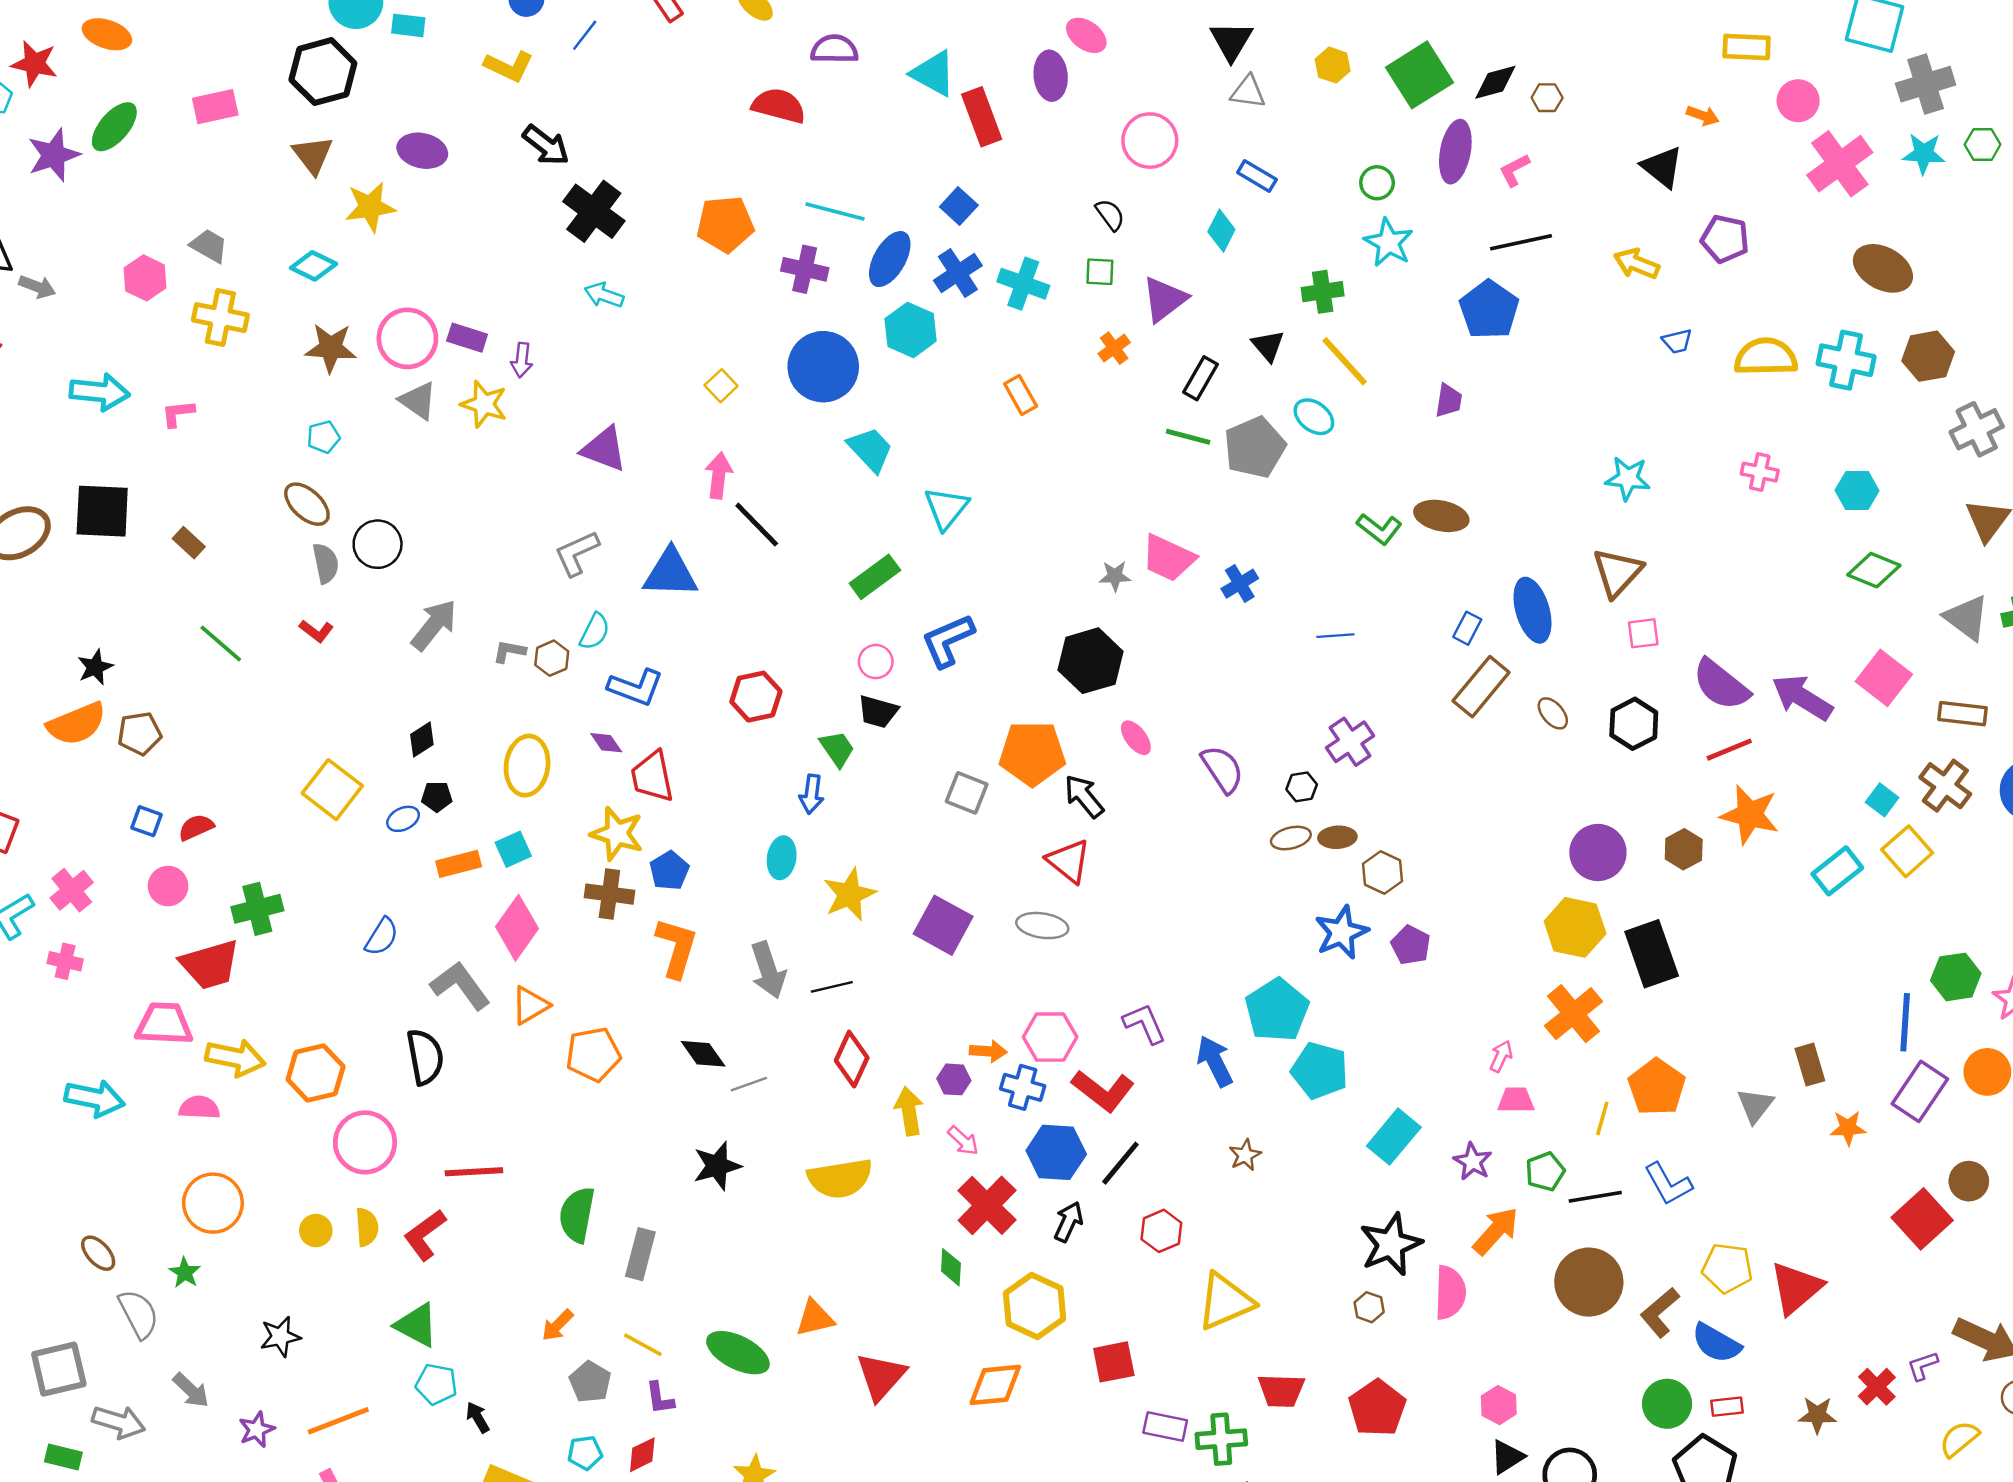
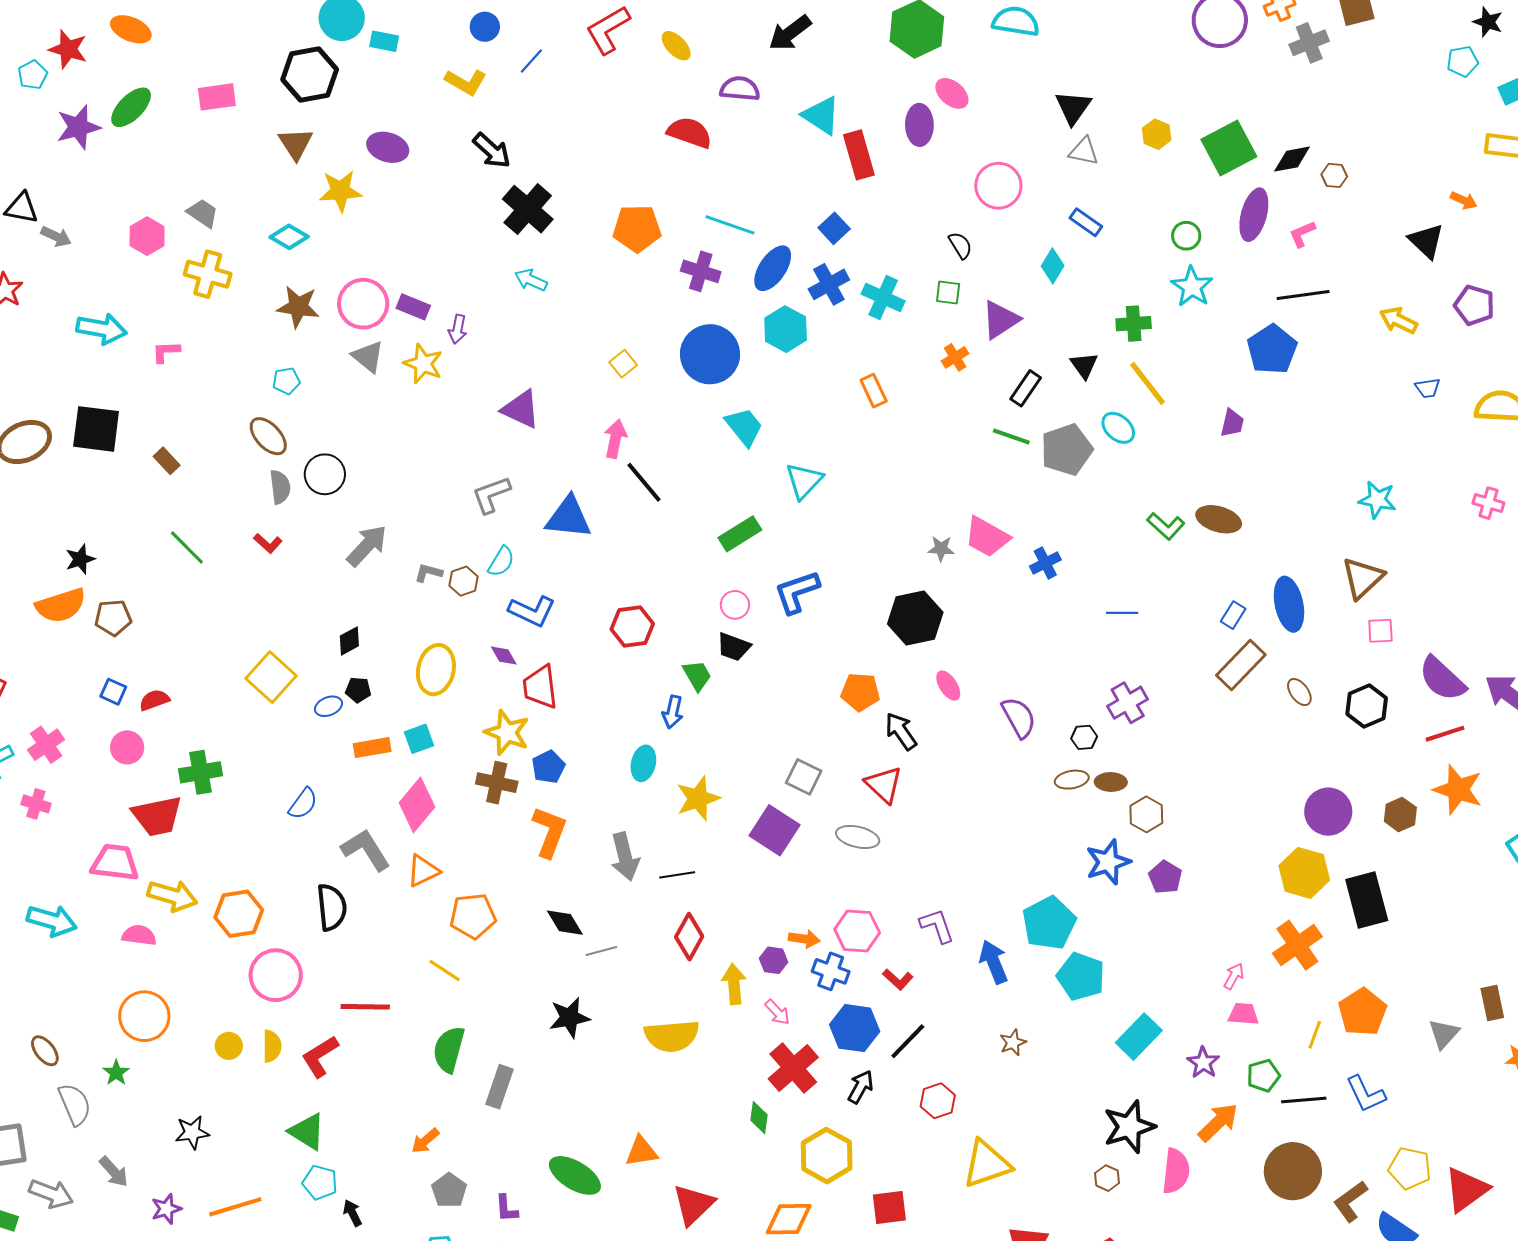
orange pentagon: (1032, 753) -> (860, 692), size x0.7
gray square: (967, 793) -> (804, 777), moved
red L-shape: (1103, 1091) -> (898, 979), size x0.6
yellow line: (643, 1345) -> (445, 970), moved

